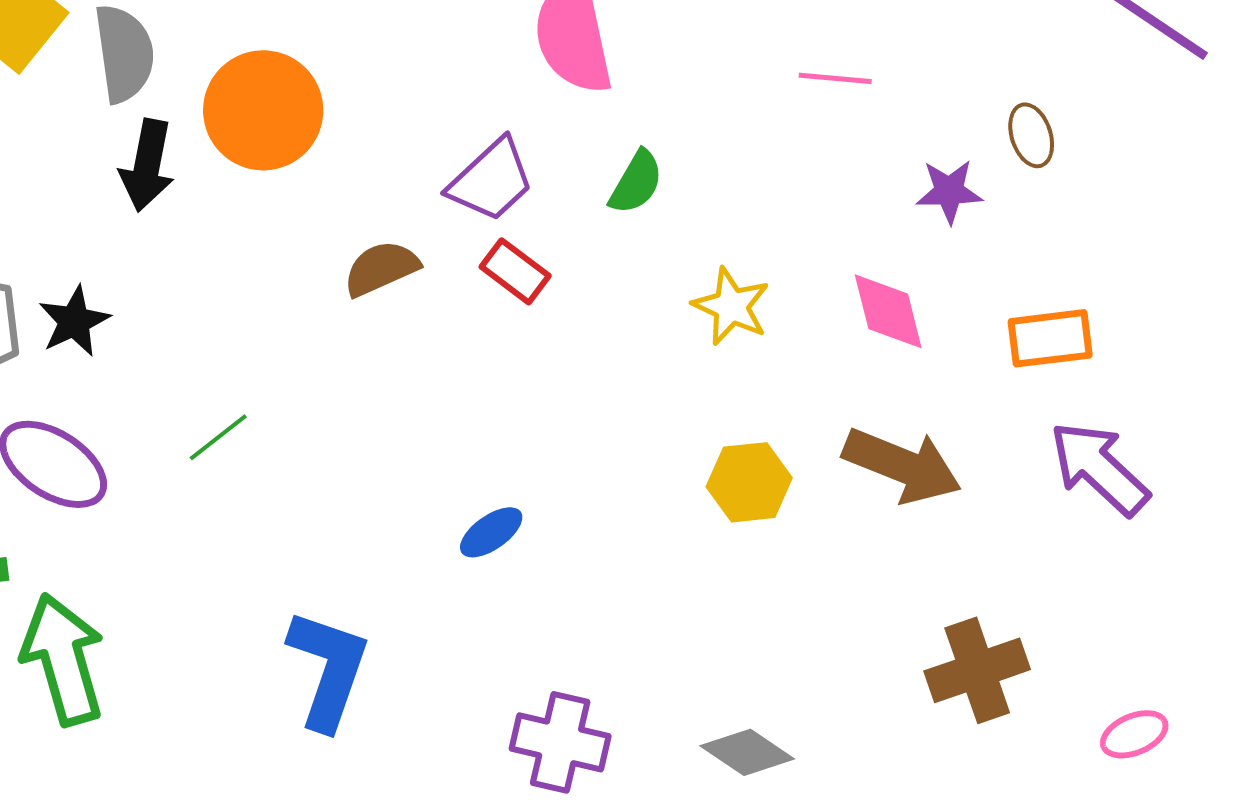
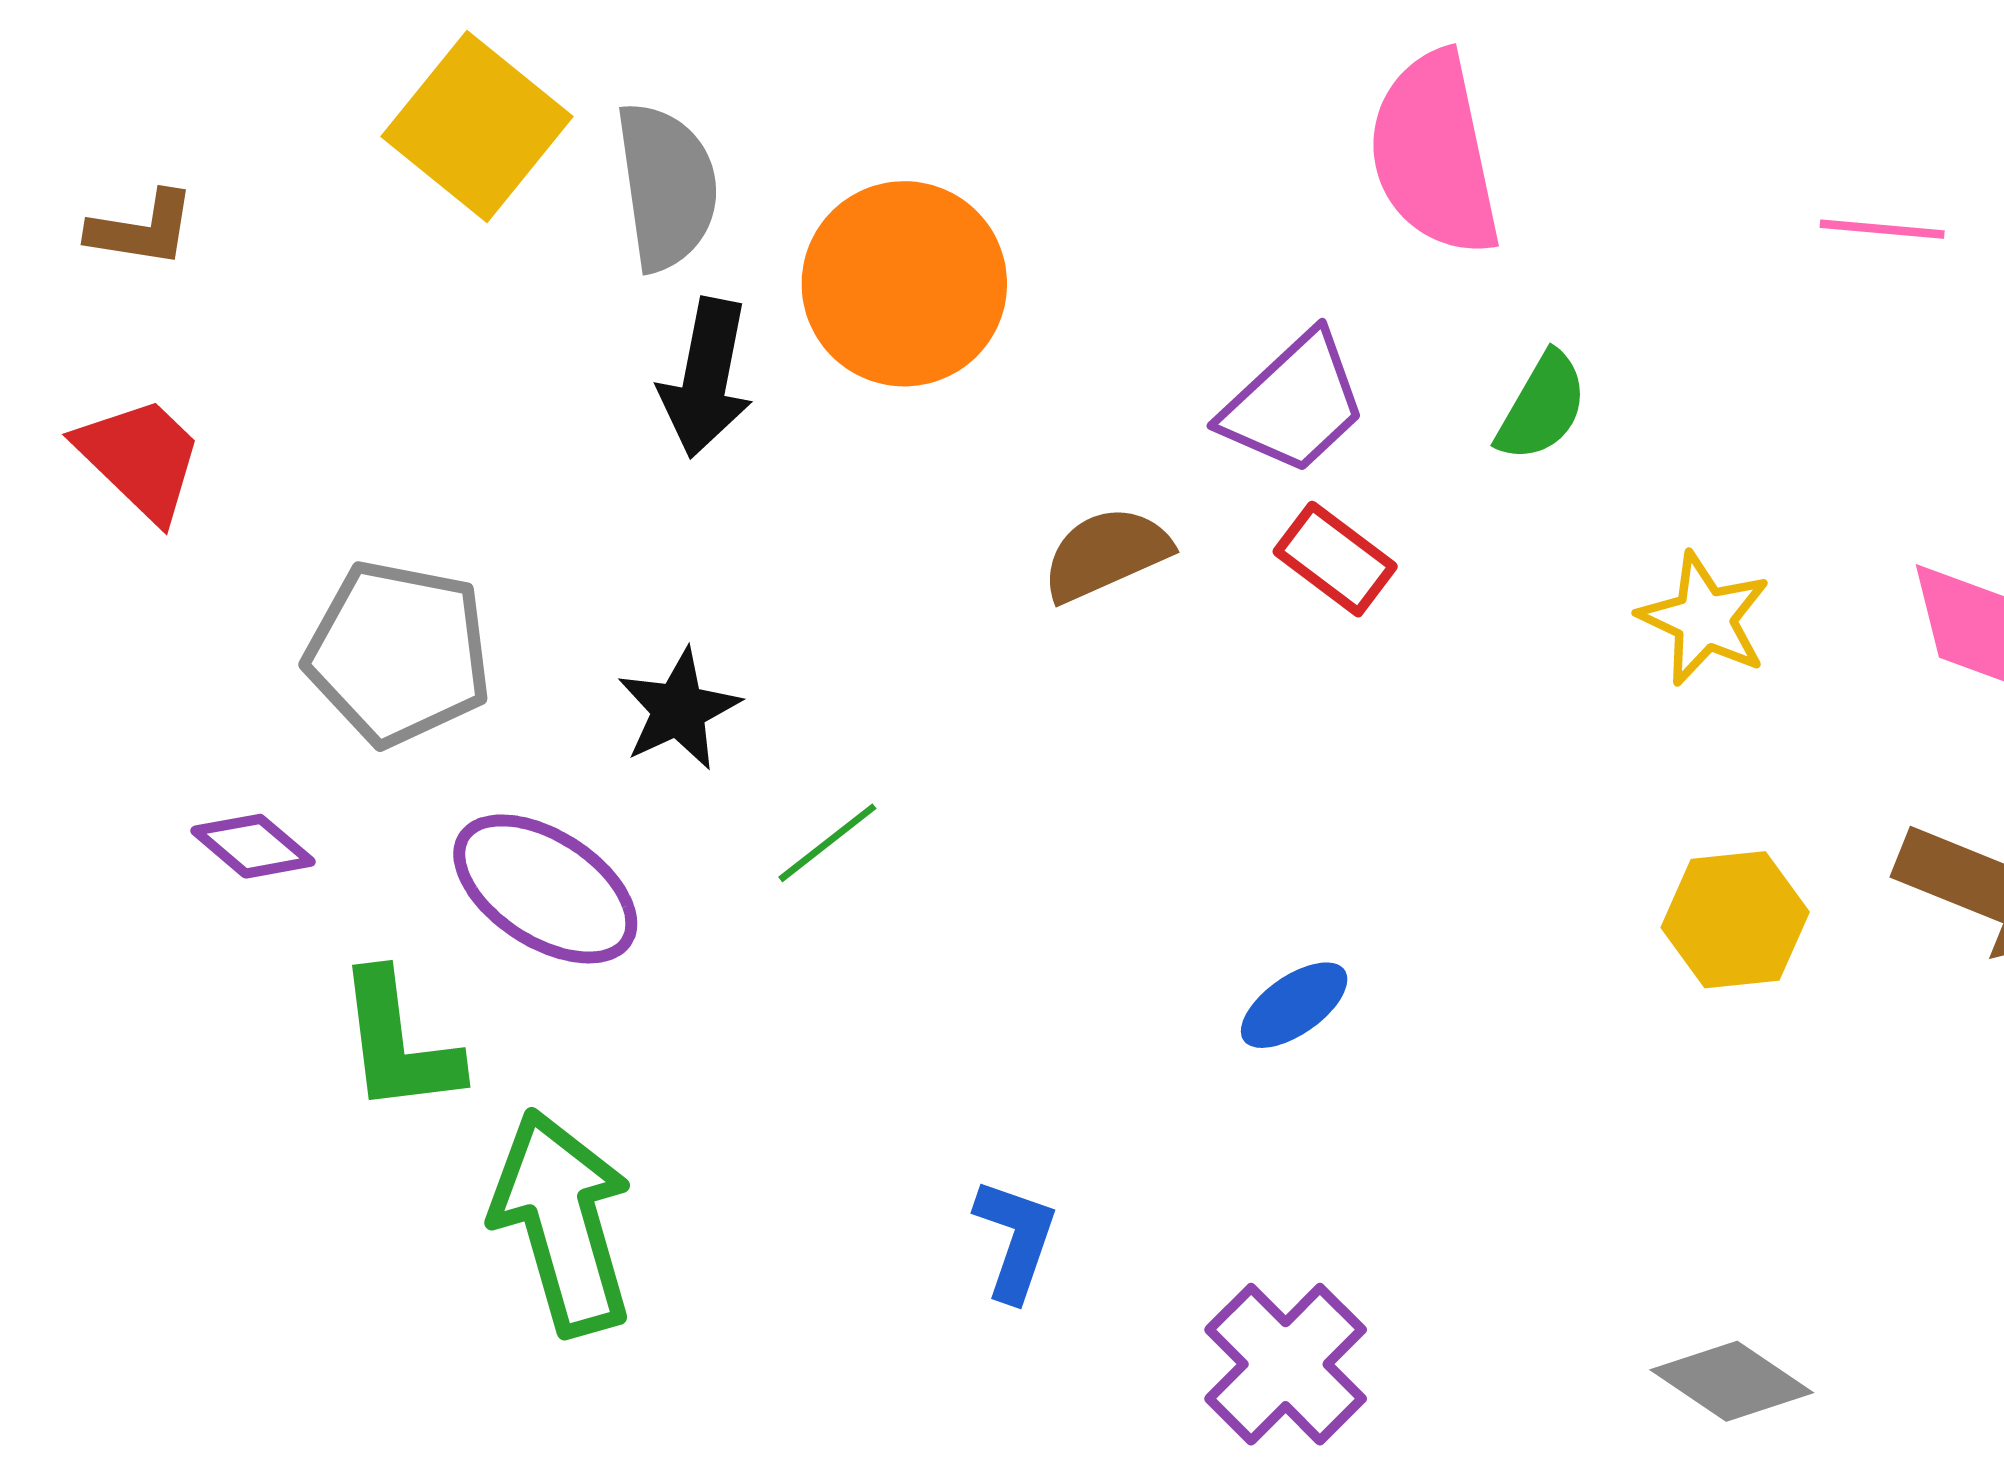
black star: (74, 321) -> (679, 709), moved
blue L-shape: (328, 669) -> (1015, 1239), size x0.6
purple cross: (560, 742) -> (1286, 1364), moved, turned 32

